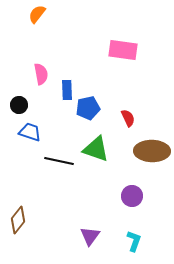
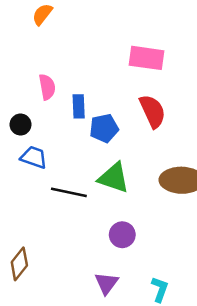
red semicircle: (128, 118) -> (153, 111), moved, size x1.6
purple circle: (132, 196) -> (122, 235), moved

